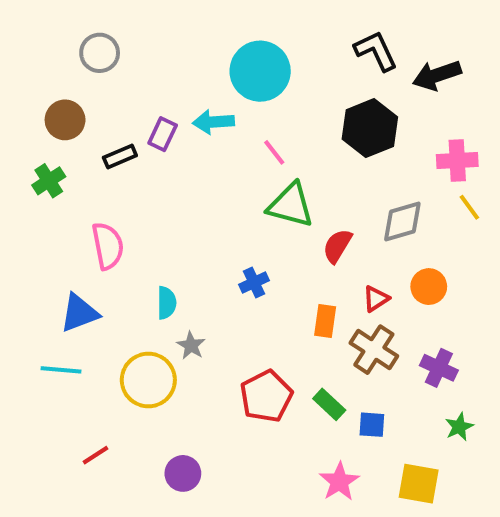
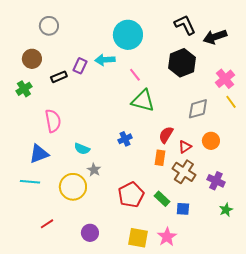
pink cross: (457, 161) -> (225, 79), turned -36
red semicircle: (337, 246) -> (166, 135), moved
cyan semicircle: (167, 303) -> (82, 149), turned 112
yellow square: (419, 484) -> (138, 238), moved

